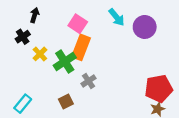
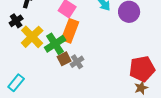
yellow cross: (40, 54) -> (32, 37), size x1.6
brown square: (66, 101) -> (64, 59), moved

